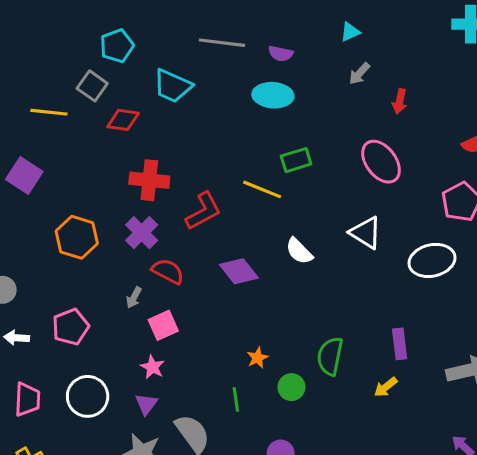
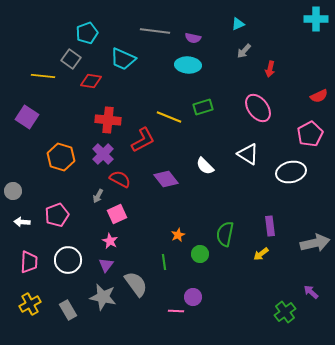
yellow line: (262, 189) -> (169, 117), moved

